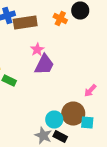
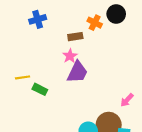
brown rectangle: (25, 22) -> (75, 37), moved, size x0.6

